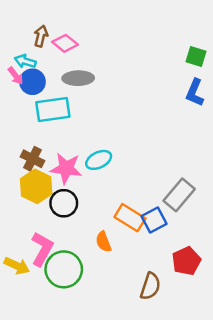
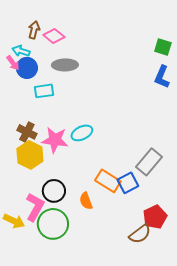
cyan rectangle: (53, 109) -> (44, 91), size x0.7
black circle: (64, 203) -> (54, 191), moved
brown semicircle: (150, 286) -> (140, 234), moved, turned 35

